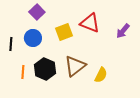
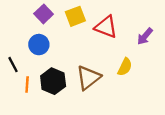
yellow square: (64, 32) -> (75, 16), moved
black line: (11, 44) -> (13, 65), moved, turned -32
yellow semicircle: (101, 75) -> (125, 67), moved

